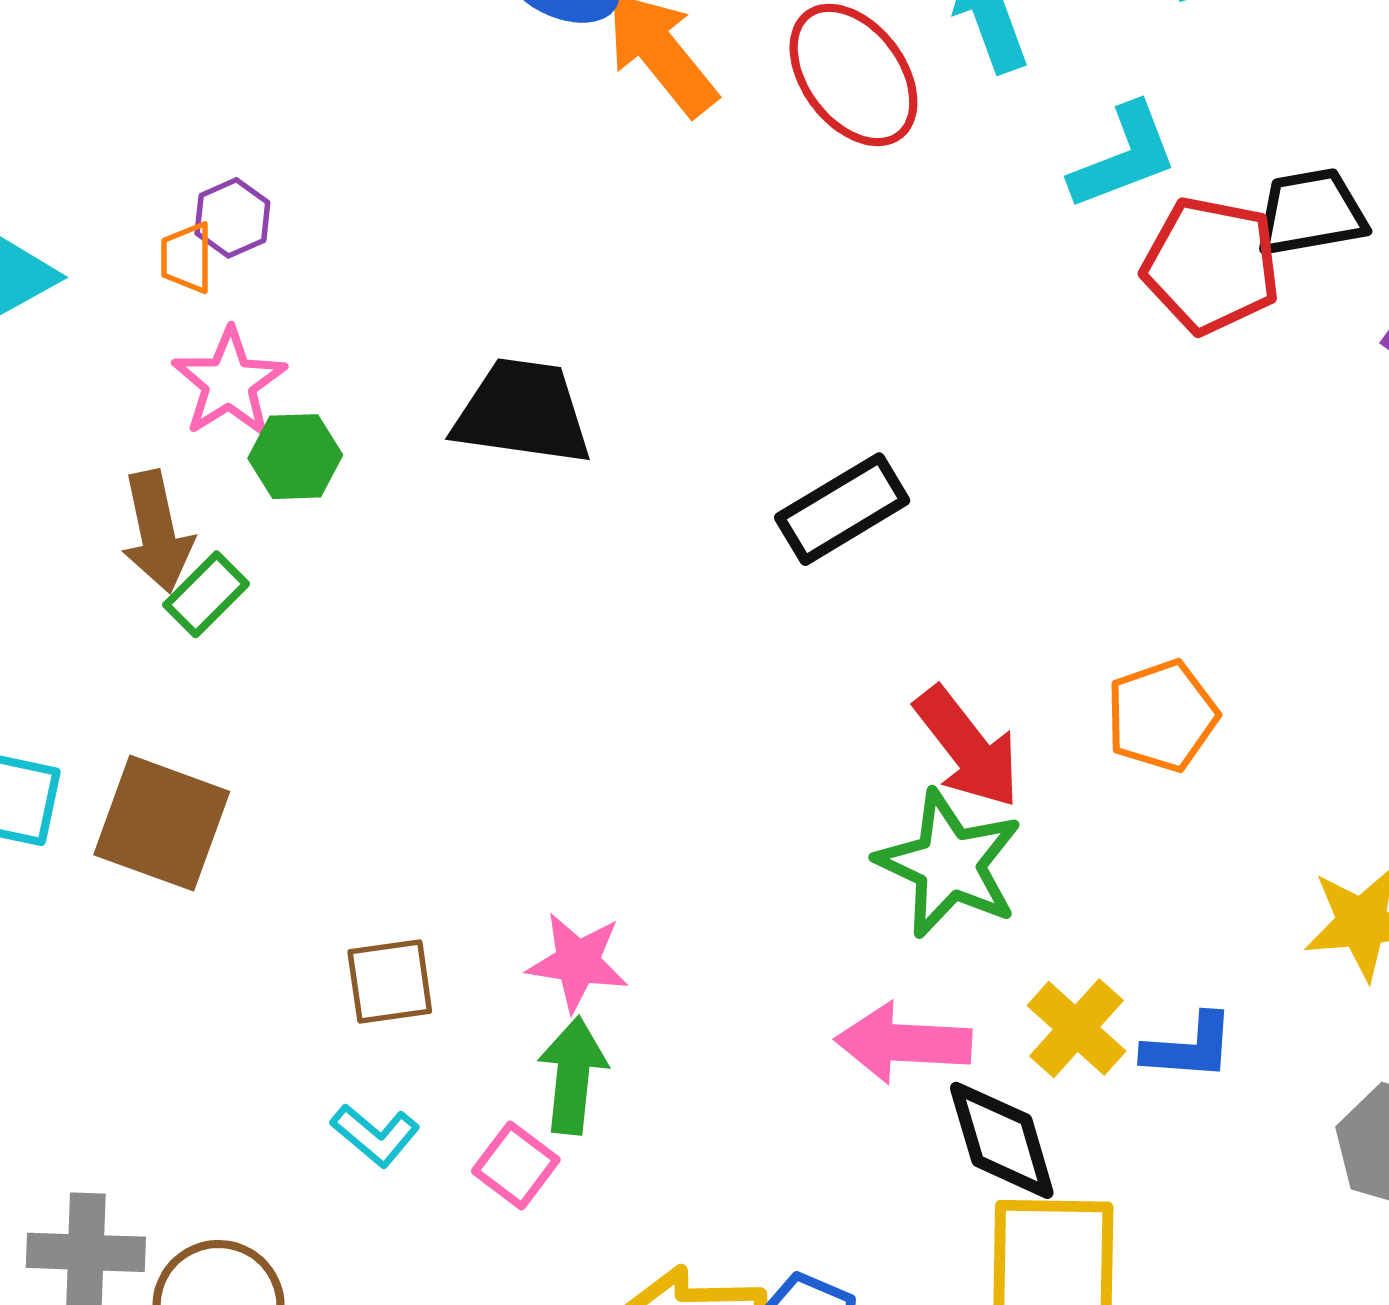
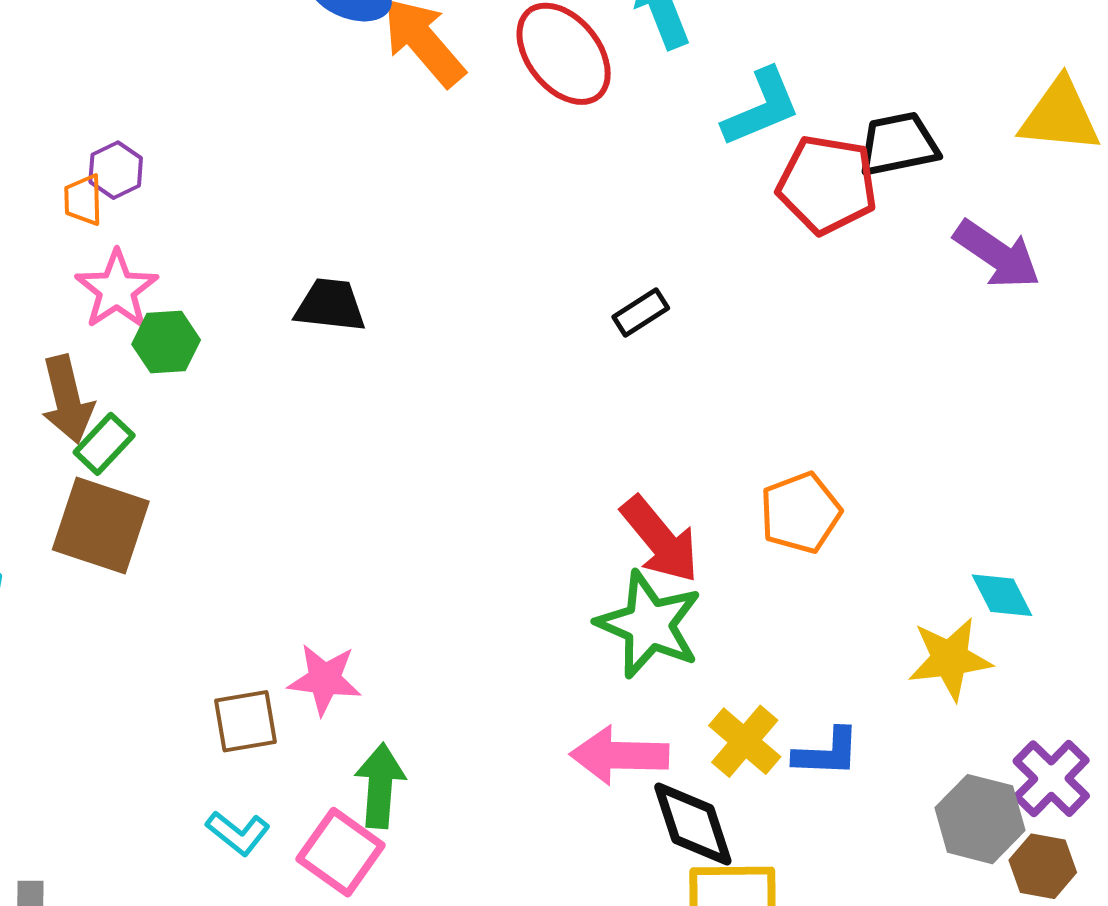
black trapezoid: (523, 412) -> (330, 305), size x0.7
black rectangle: (842, 509) -> (641, 313), moved, size x0.6
brown square: (162, 823) -> (101, 526), moved
pink star: (578, 962) -> (325, 679), moved
pink square: (516, 1165) -> (341, 852), size x1.4

